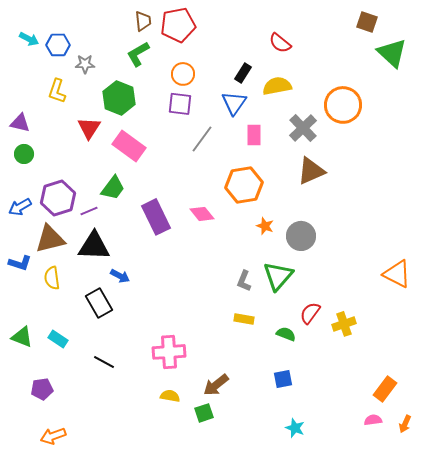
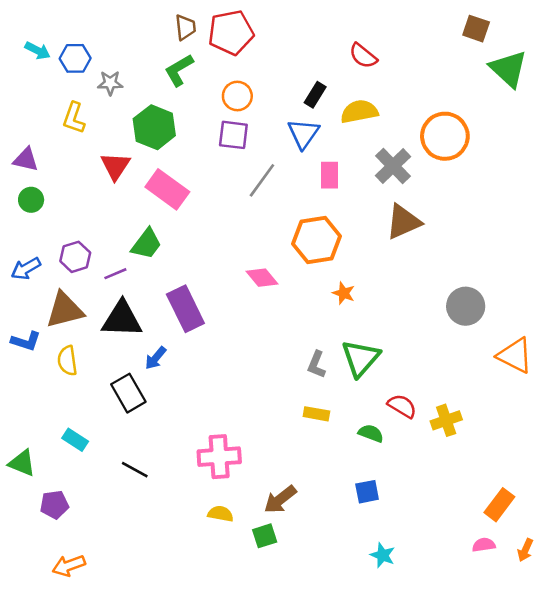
purple hexagon: (58, 198) -> (75, 257), size x0.7
purple rectangle: (156, 217) -> (185, 309), moved
gray circle: (301, 236) -> (466, 306), moved
blue arrow: (120, 276) -> (156, 358), turned 102
red semicircle: (310, 313) -> (402, 406), turned 85
green triangle: (22, 337) -> (22, 463), moved

